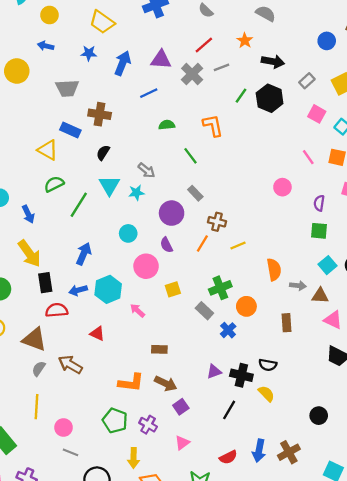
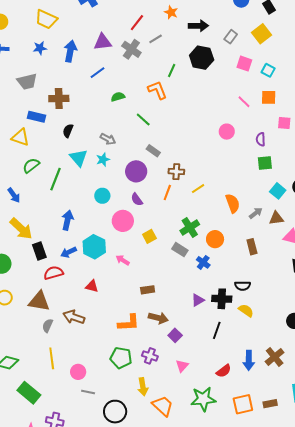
green line: (241, 96) -> (172, 71), moved
gray arrow: (298, 286) -> (256, 213), turned -32

